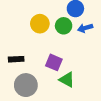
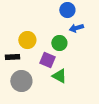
yellow circle: (40, 24) -> (27, 40), moved
green circle: (64, 26) -> (59, 43), moved

